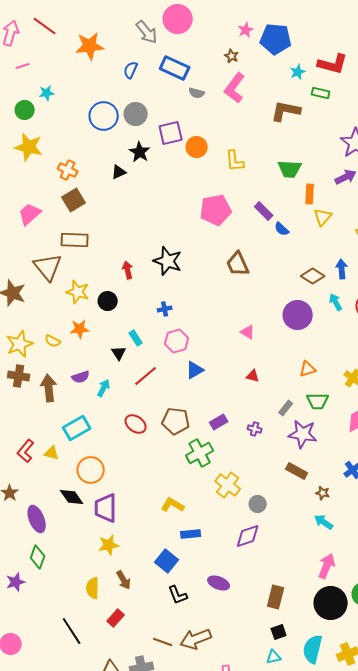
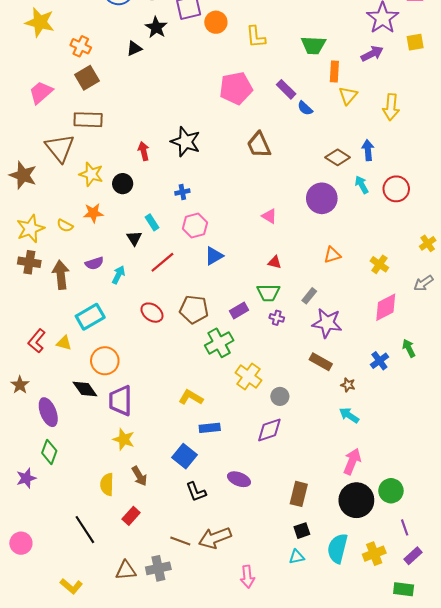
green trapezoid: (318, 401) -> (268, 293), moved
yellow star: (109, 545) -> (124, 439), turned 30

